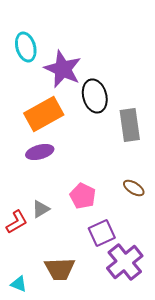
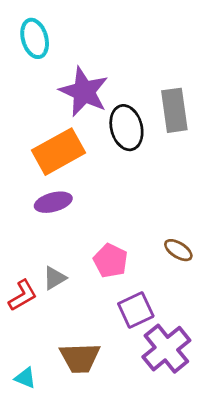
cyan ellipse: (26, 47) -> (35, 38), moved
gray rectangle: (130, 125) -> (174, 110), moved

